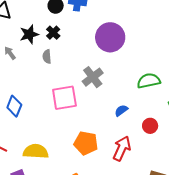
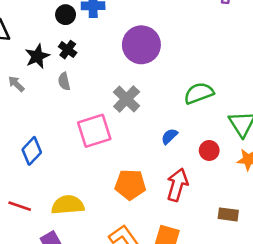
blue diamond: (14, 106) -> (32, 151), turned 30

